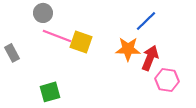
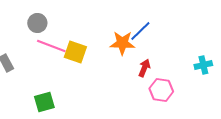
orange star: (128, 49) -> (122, 43), moved
red arrow: (150, 58) -> (144, 68), size x0.7

